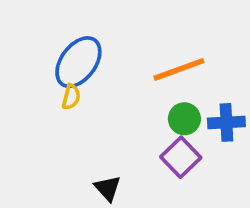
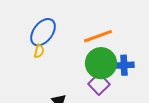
green circle: (184, 119) -> (101, 63), size x1.8

